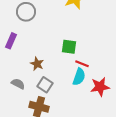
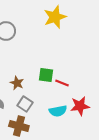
green square: (69, 47) -> (46, 75), moved
cyan semicircle: (79, 77) -> (58, 111), moved, turned 60

